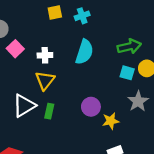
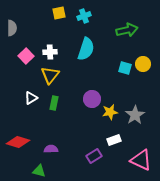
green arrow: (129, 46) -> (127, 30), moved
pink square: (15, 49) -> (26, 56), moved
gray star: (138, 101) -> (135, 115), moved
white triangle: (24, 106) -> (31, 98), size x0.6

